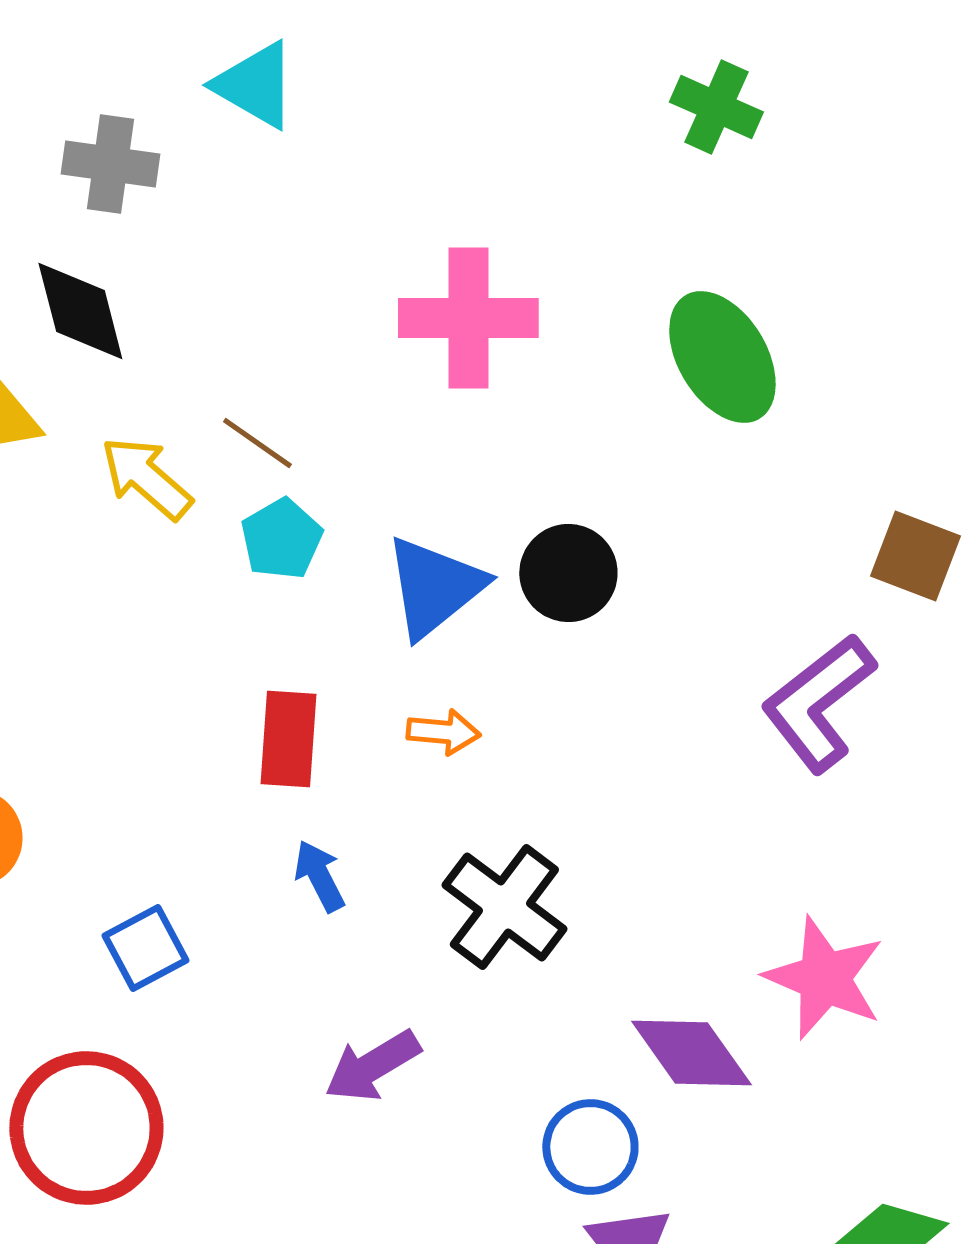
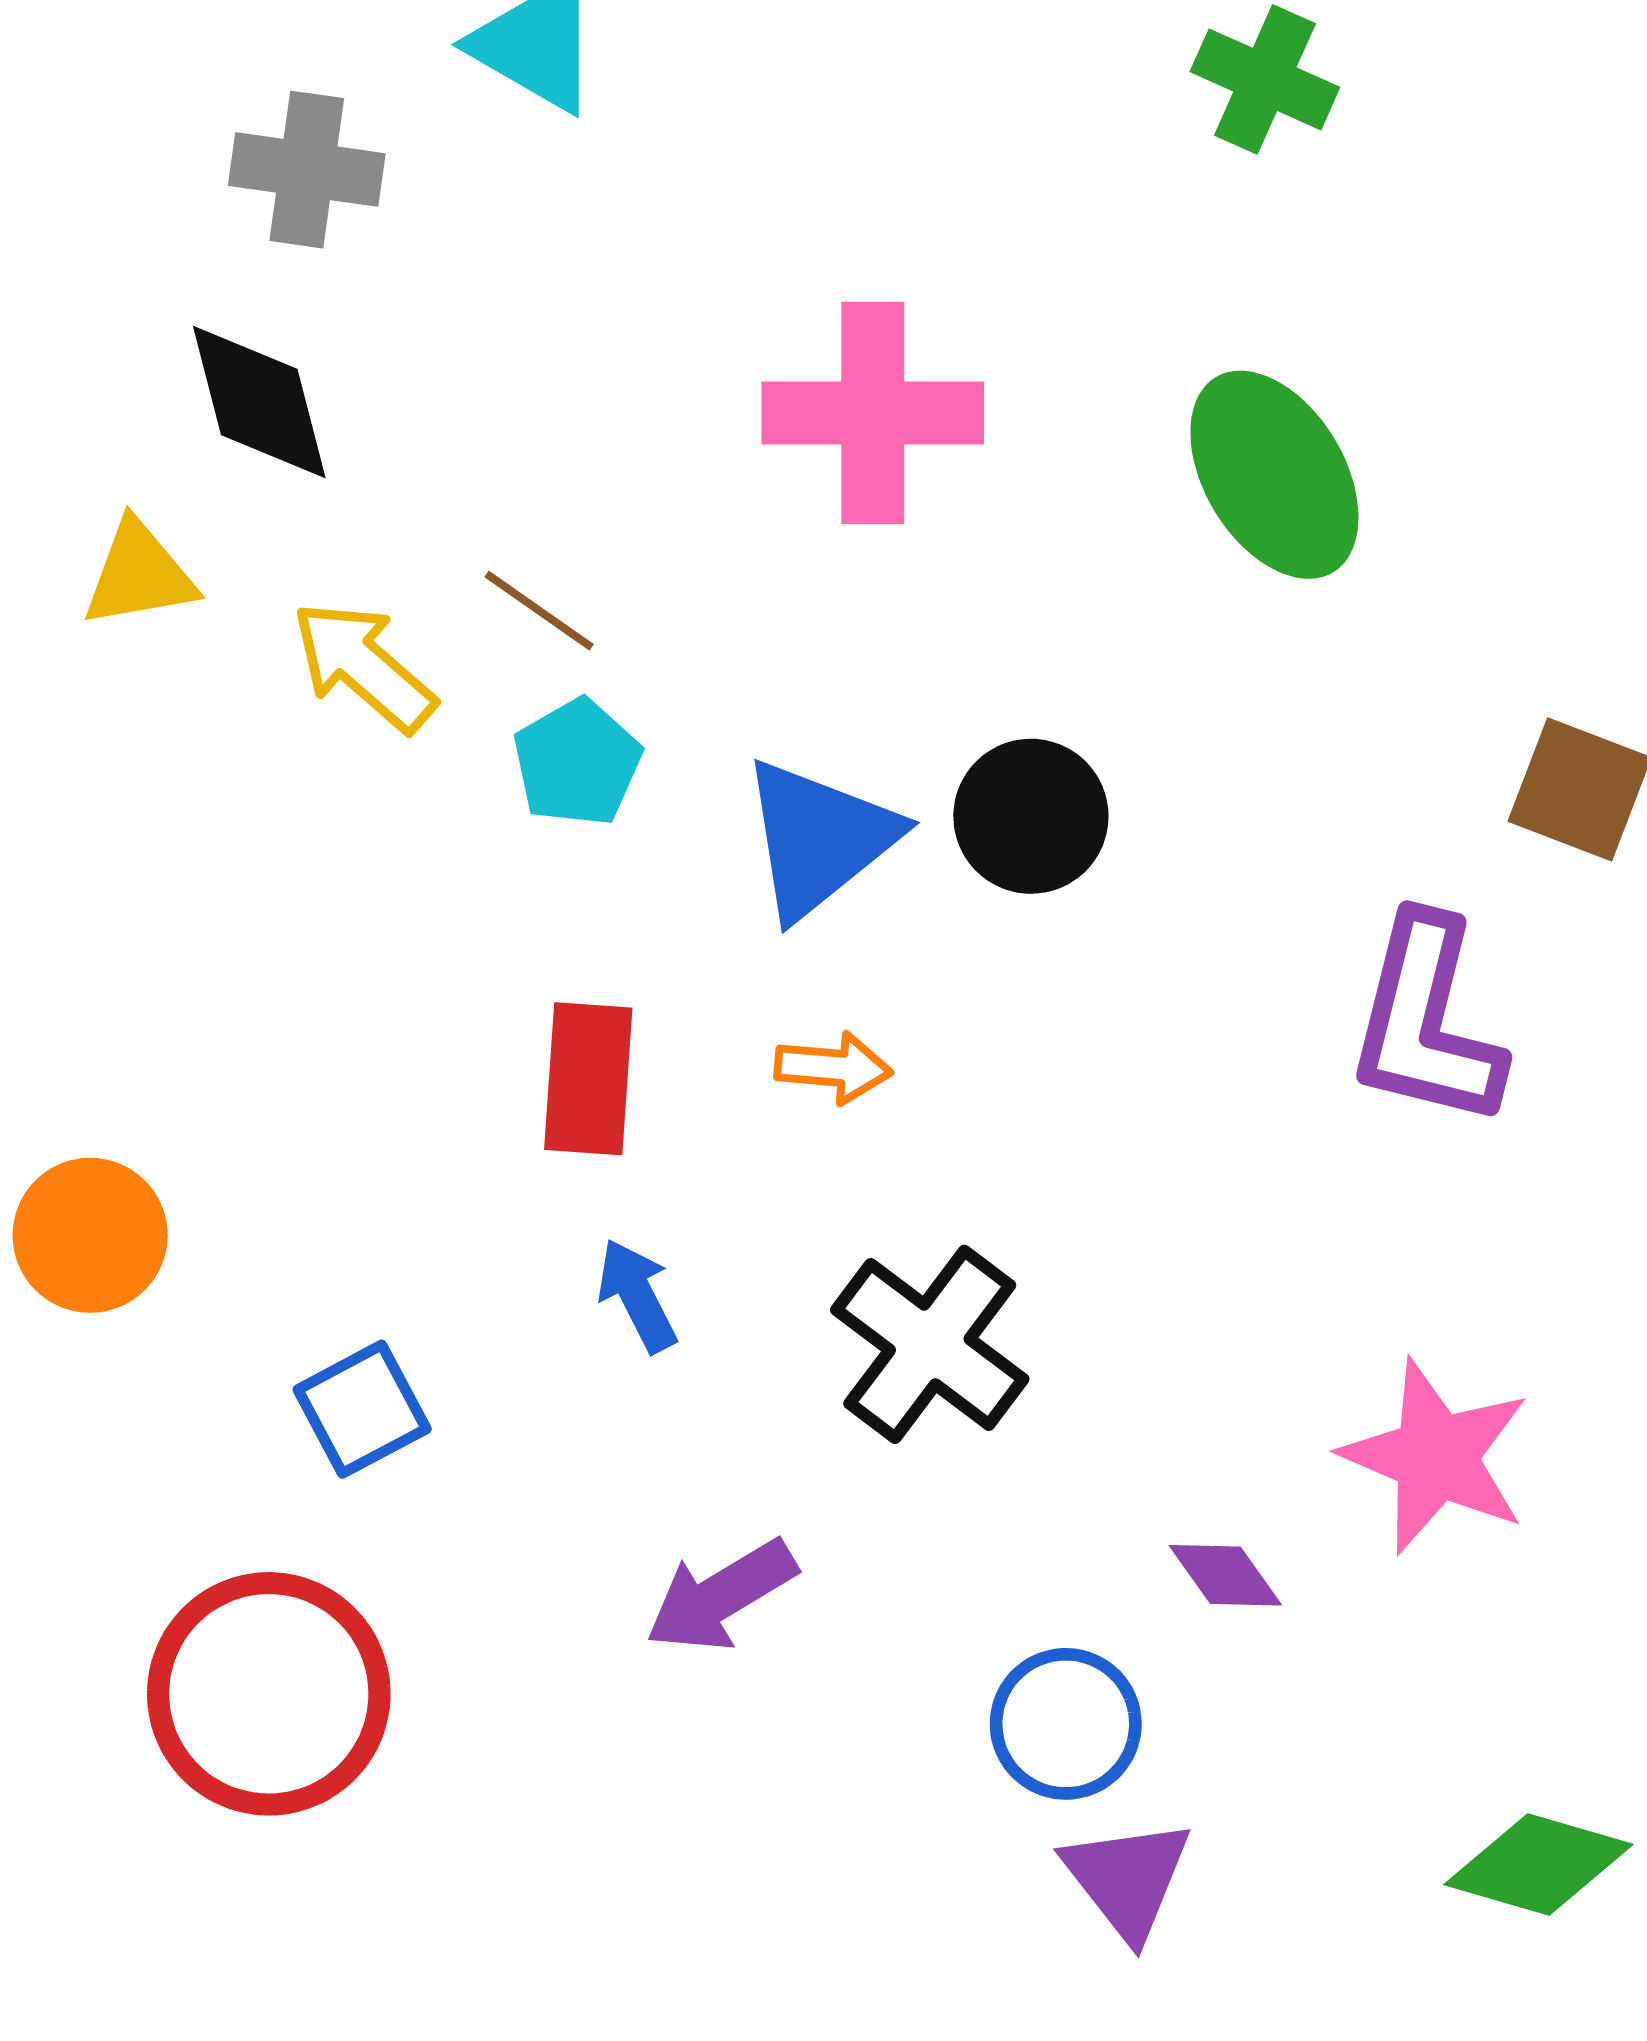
purple L-shape: (818, 703) -> (1426, 1022), turned -38
purple diamond: (691, 1053) -> (1225, 1575), size x0.6

